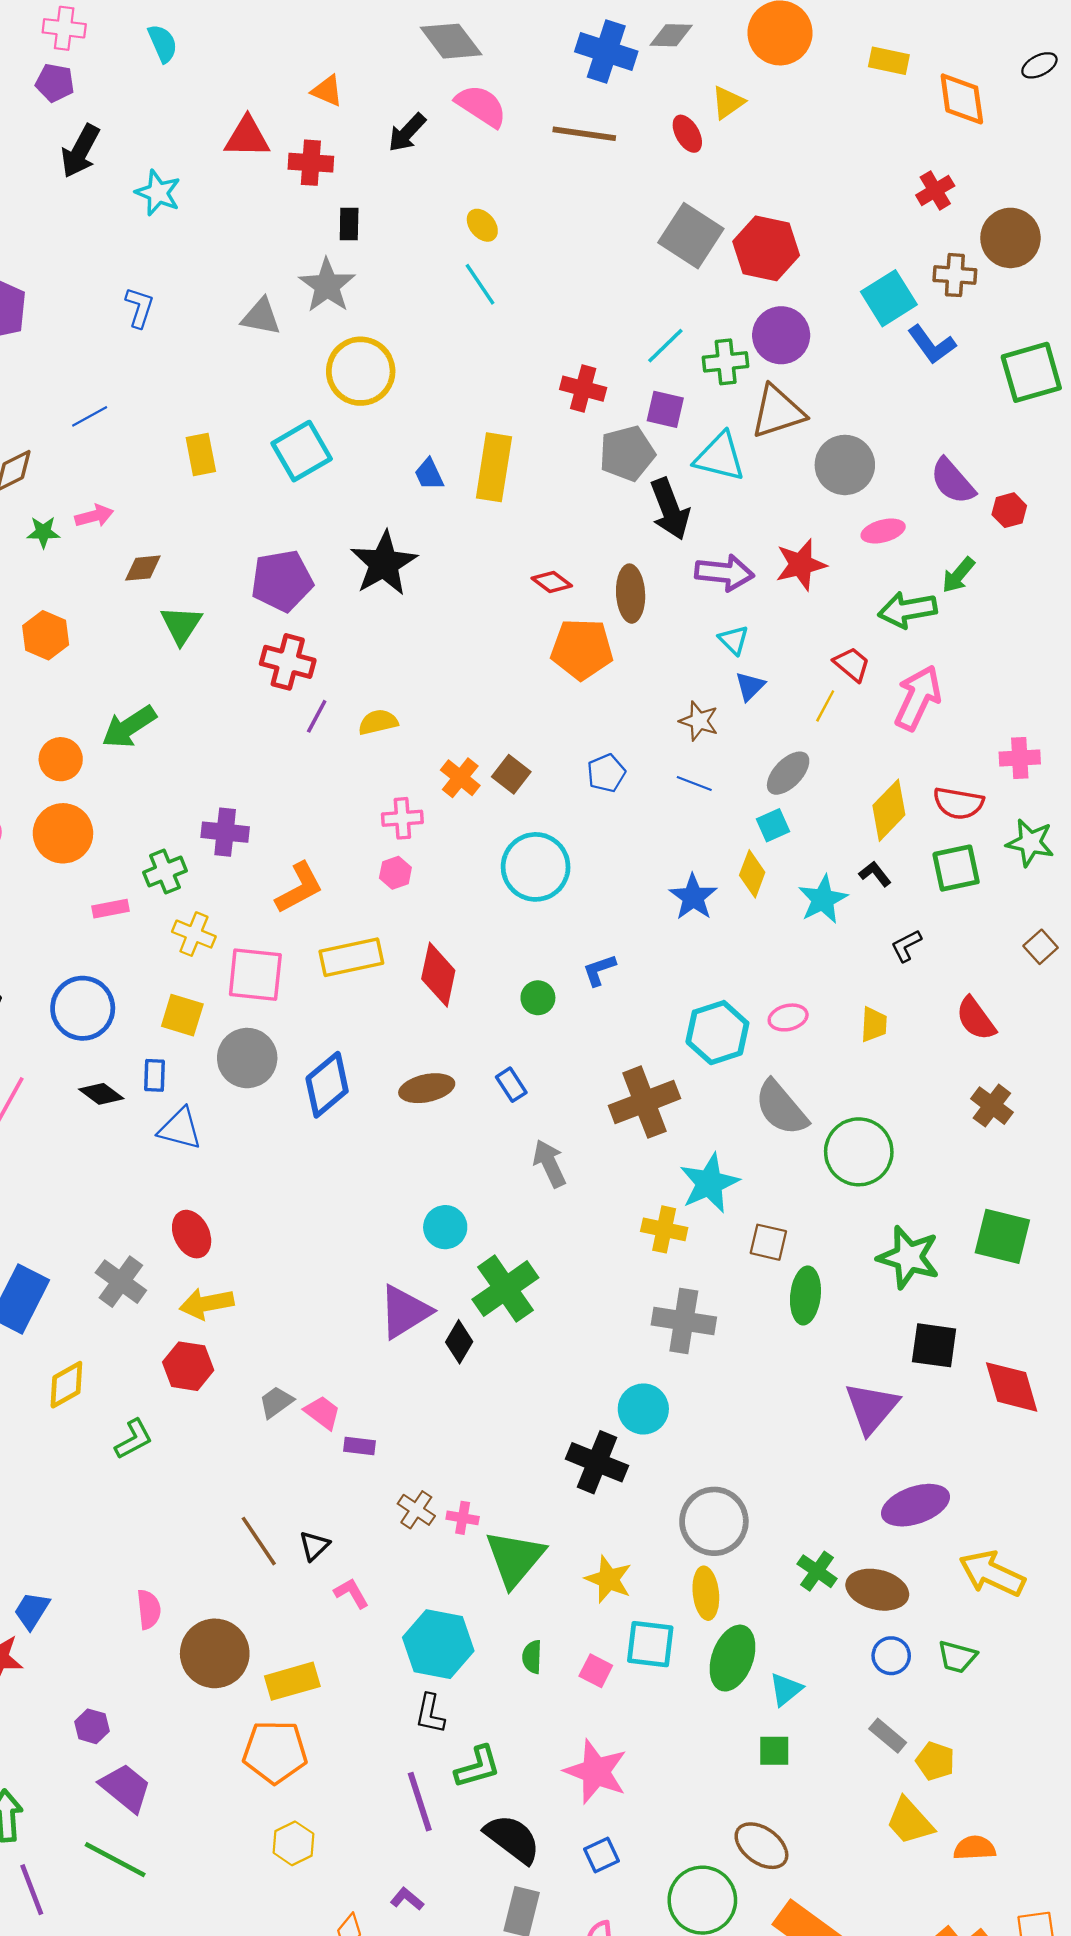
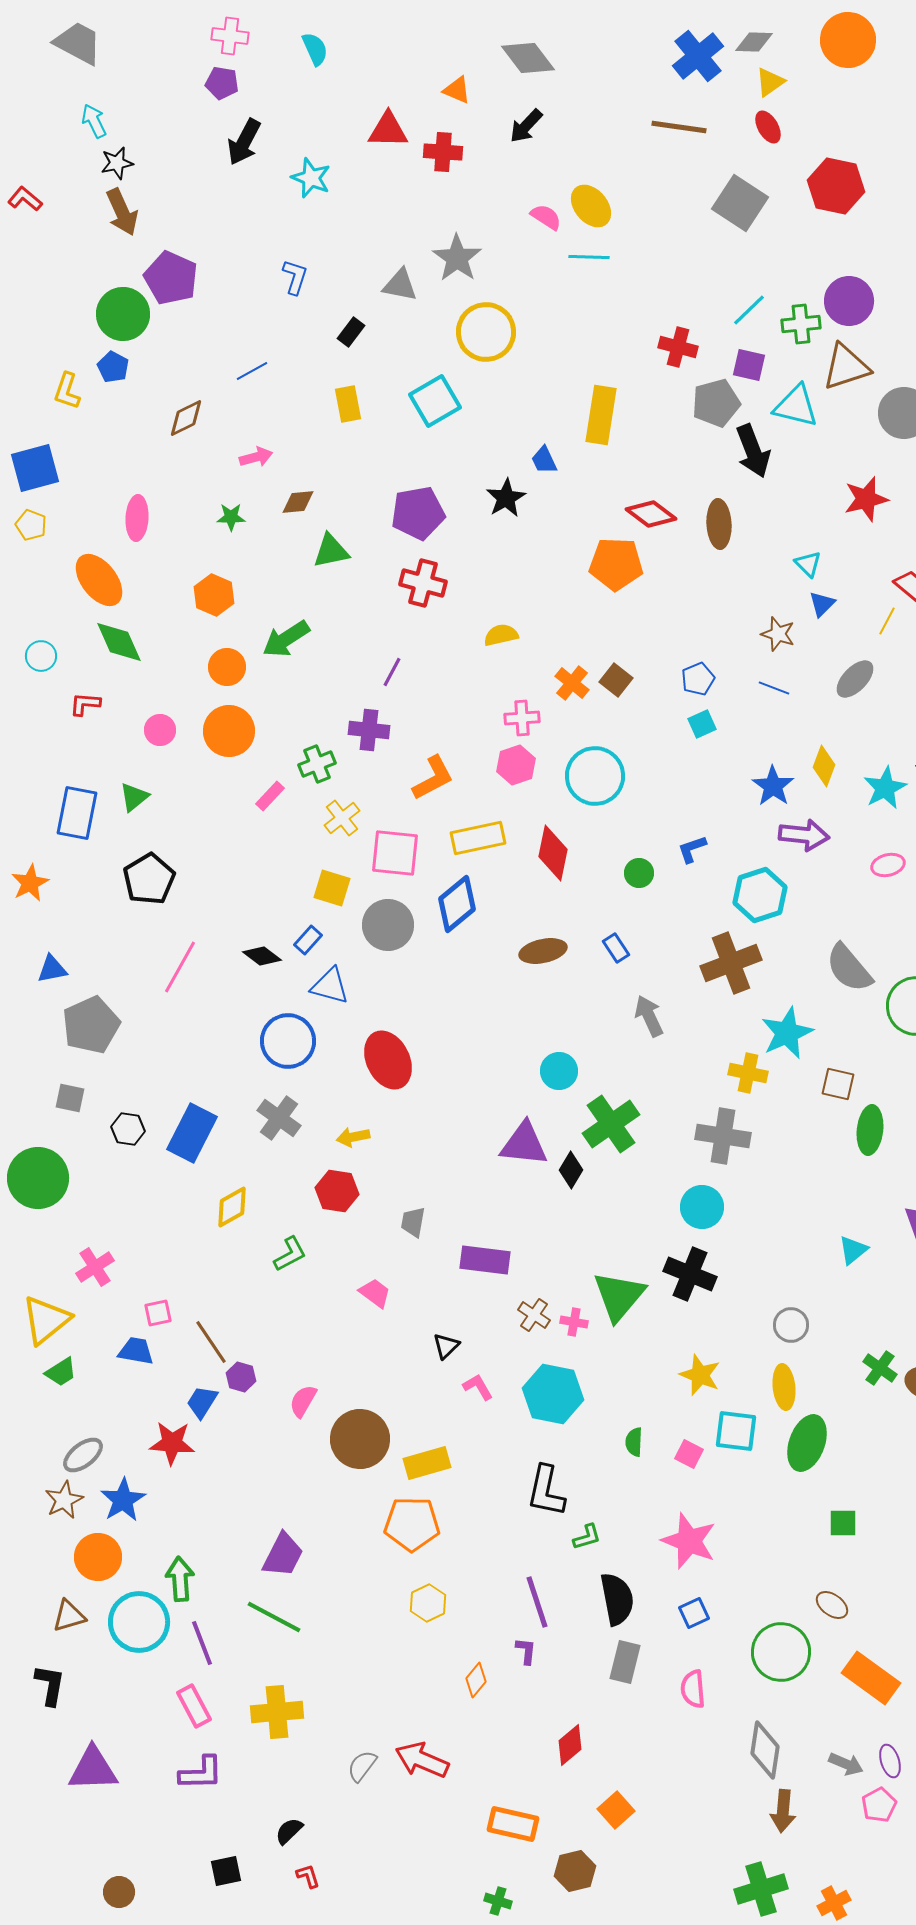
gray diamond: (451, 41) -> (528, 58), moved
blue cross: (606, 51) -> (698, 56), turned 33
yellow triangle: (728, 102) -> (770, 82), moved
pink semicircle: (481, 106) -> (546, 217), moved, size x0.7
black rectangle: (349, 224) -> (351, 332), moved, turned 36
yellow ellipse: (482, 225) -> (591, 206), size x1.5
gray square: (691, 236) -> (740, 203), moved
red hexagon: (766, 248) -> (836, 186), moved
cyan line: (480, 284) -> (589, 257), turned -54
blue trapezoid: (429, 474) -> (544, 460), moved
green star: (43, 532) -> (231, 517), moved
black star: (384, 563) -> (506, 498), size x0.7
purple arrow: (724, 573) -> (804, 835), moved
red diamond: (552, 582) -> (651, 514), size x1.4
green triangle: (181, 625) -> (331, 551), turned 45
orange hexagon: (46, 635) -> (214, 595), moved
orange pentagon: (582, 649) -> (616, 564), moved
purple line: (317, 716) -> (392, 672), moved
cyan square: (773, 825) -> (702, 724), moved
cyan circle: (536, 867) -> (595, 776), moved
pink hexagon: (395, 873) -> (516, 765), size x1.4
pink rectangle: (110, 909) -> (270, 796), turned -36
yellow cross: (194, 934) -> (342, 818), turned 30
blue circle: (83, 1008) -> (288, 1041), moved
pink ellipse: (788, 1017) -> (888, 865), moved
cyan hexagon: (717, 1033) -> (760, 895), moved
blue rectangle: (155, 1075) -> (308, 940), turned 40
blue diamond: (327, 1085) -> (457, 904), moved
red ellipse: (192, 1234) -> (388, 1060), moved, size x1.4
yellow arrow: (207, 1304) -> (353, 1137), size x0.7
purple triangle: (405, 1312) -> (524, 1144), turned 38
gray cross: (684, 1321) -> (723, 1136), moved
gray trapezoid: (276, 1402) -> (413, 1222), turned -44
cyan circle: (643, 1409) -> (702, 1207), moved
pink trapezoid: (322, 1412) -> (375, 1293), moved
purple rectangle: (360, 1446) -> (485, 1260), size x1.8
gray circle: (714, 1521) -> (791, 1325), size x0.6
brown line: (259, 1541) -> (211, 1342), moved
green triangle: (515, 1558) -> (619, 1296), moved
pink semicircle: (149, 1609) -> (303, 1401), turned -144
cyan hexagon: (438, 1644) -> (553, 1394), moved
cyan triangle: (786, 1689) -> (853, 1250), moved
black L-shape: (430, 1714) -> (546, 1491), size x1.5
purple hexagon: (92, 1726) -> (241, 1377), moved
green L-shape: (478, 1767) -> (587, 1537), size x0.7
purple trapezoid: (126, 1788) -> (283, 1555), turned 78
purple line: (420, 1802) -> (537, 1602), moved
black semicircle: (512, 1839) -> (617, 1599), turned 42
brown ellipse: (761, 1846) -> (832, 1605), size x0.7
purple L-shape: (407, 1899) -> (526, 1651), turned 56

